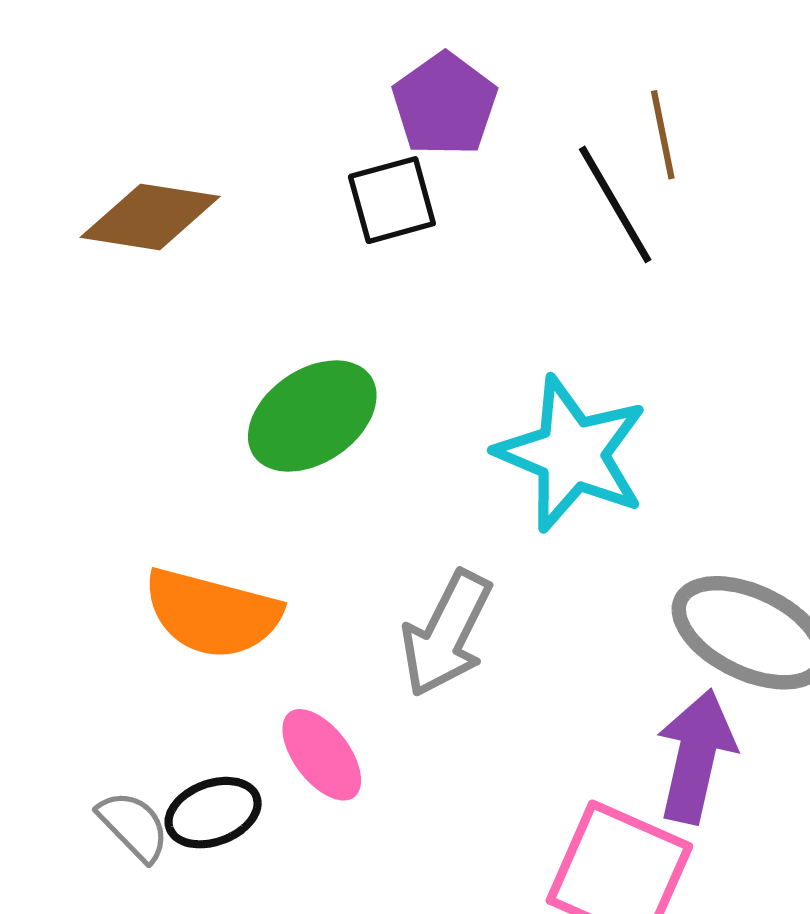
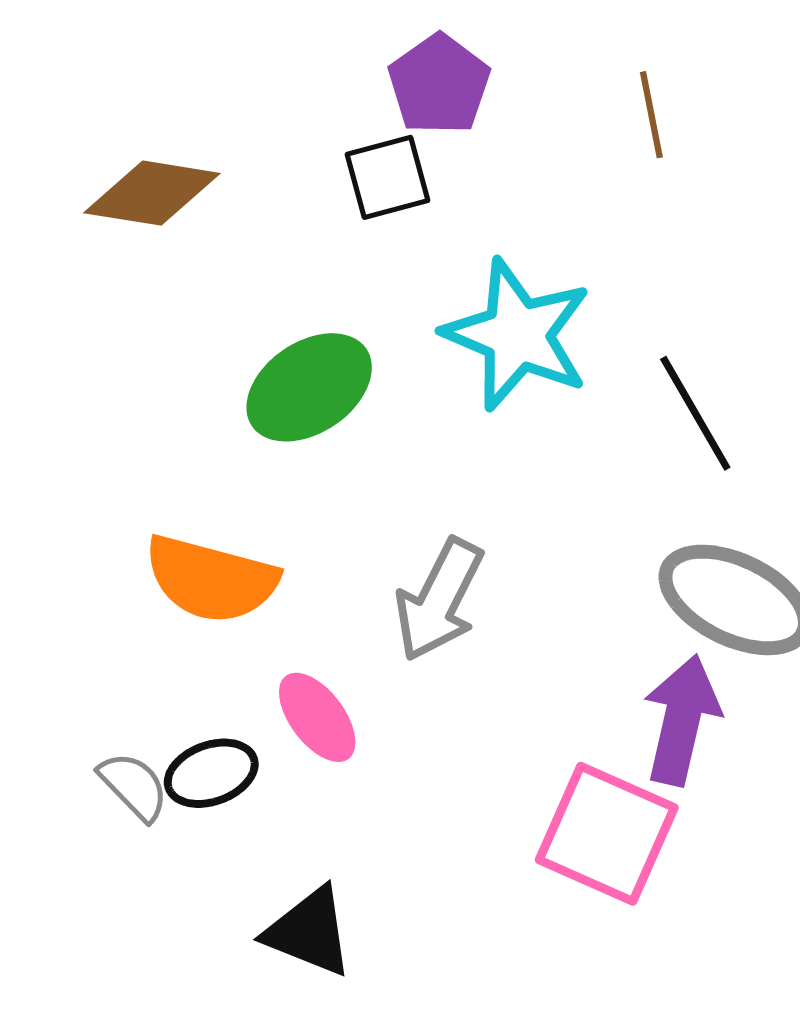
black line: (615, 204) -> (695, 413), moved
cyan star: (572, 454) -> (517, 335), moved

